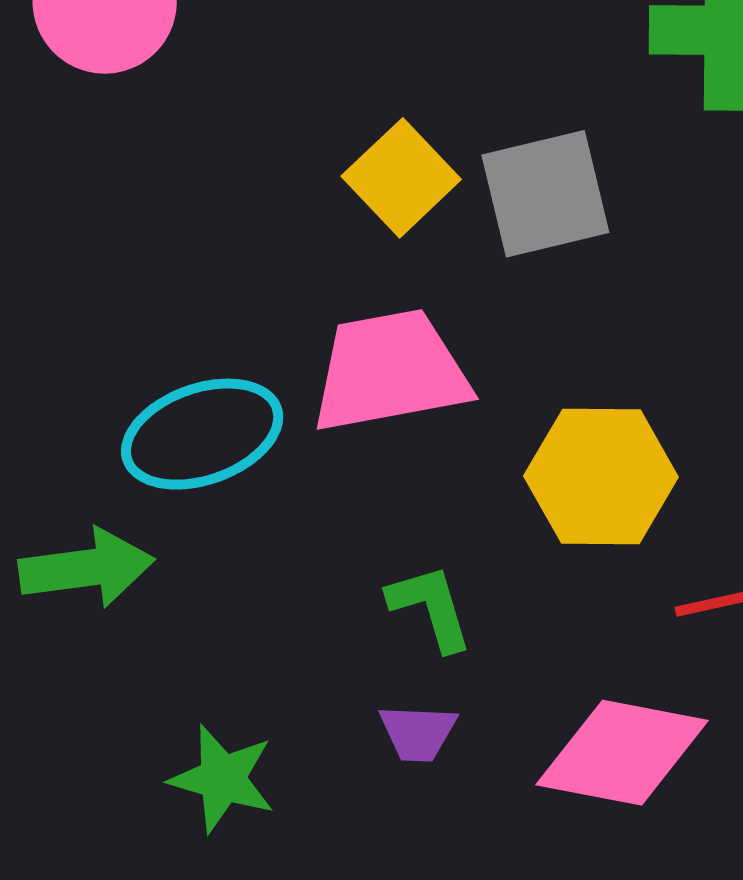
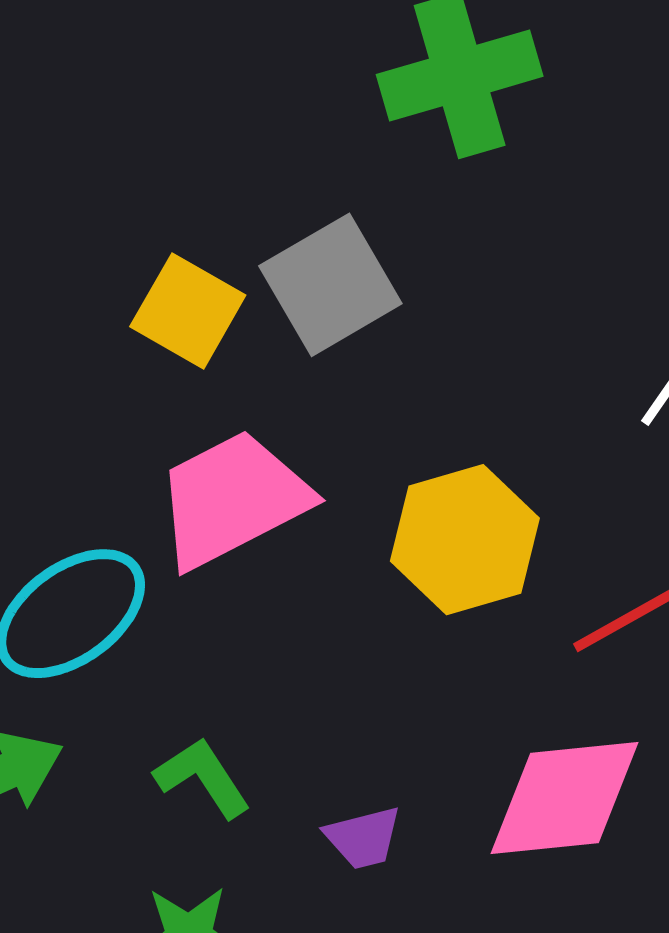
green L-shape: (430, 607) -> (203, 778), moved

